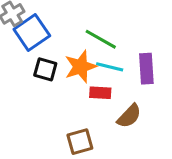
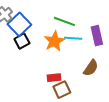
black square: (45, 69) -> (22, 41), moved, turned -35
red rectangle: (100, 93) -> (54, 78), moved

